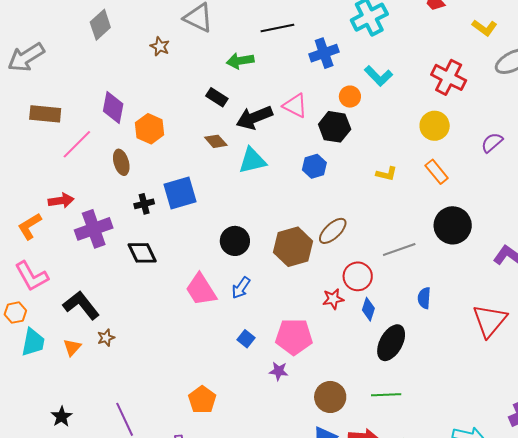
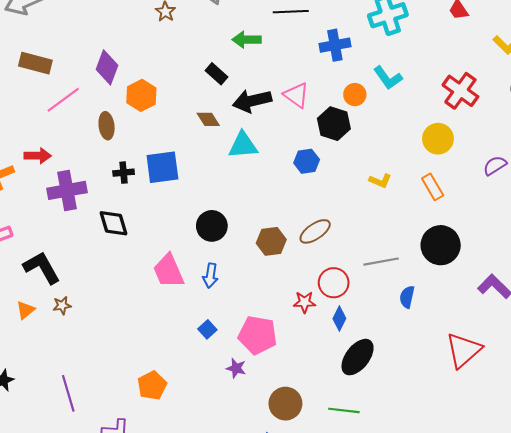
brown hexagon: (293, 247) -> (271, 241), size x0.7
blue arrow: (241, 288) -> (210, 276), turned -35
blue semicircle: (424, 298) -> (407, 297), moved

